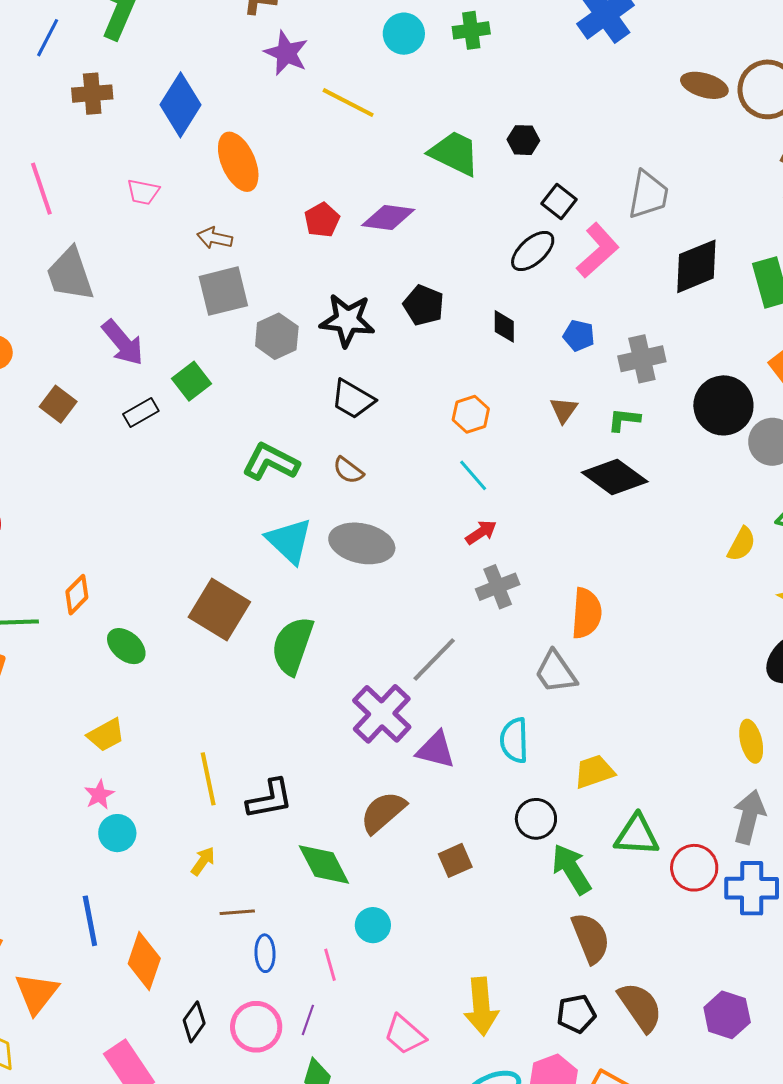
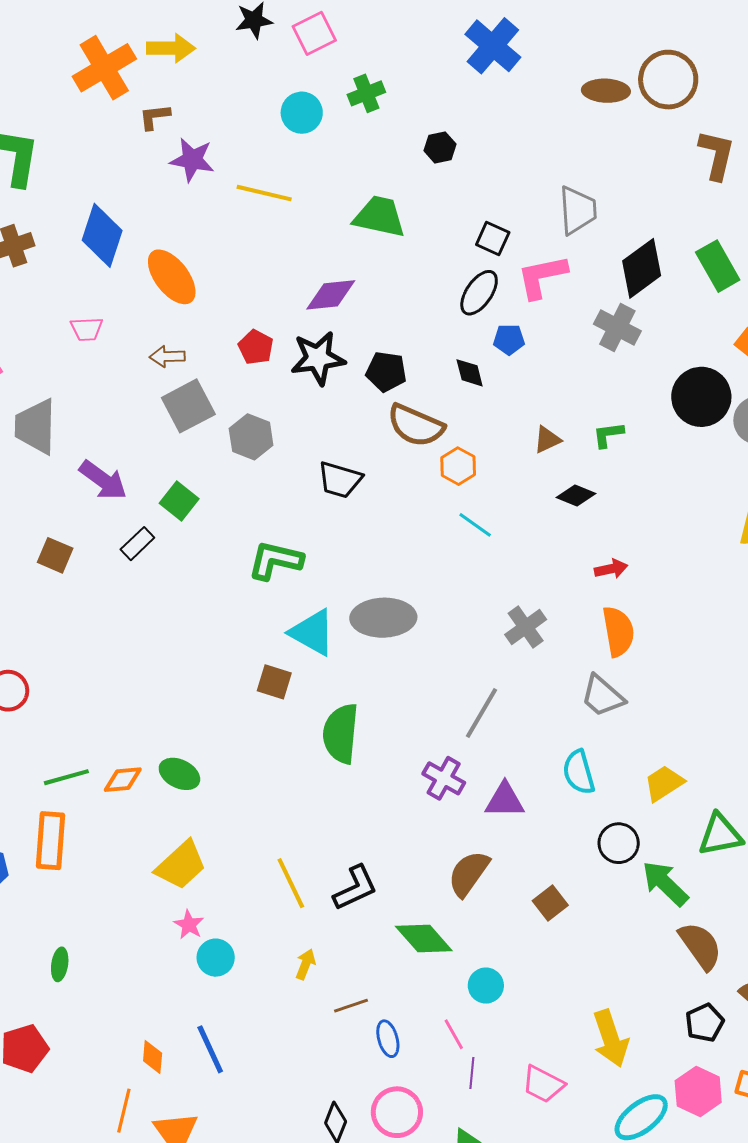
black hexagon: (523, 140) -> (440, 147), moved
red pentagon: (322, 220) -> (256, 347), moved
pink L-shape: (598, 250) -> (542, 277), turned -136
gray trapezoid: (70, 274) -> (36, 427), turned 34
black star: (347, 320) -> (318, 358), moved
blue pentagon: (579, 335) -> (509, 339), moved
gray cross: (642, 359) -> (617, 328), moved, turned -36
brown triangle: (564, 410) -> (547, 440), turned 44
brown semicircle: (348, 470) -> (416, 425), moved, size x1.8
black diamond: (615, 477) -> (576, 495), moved, size x0.6
red arrow: (481, 532) -> (611, 569), moved, turned 36
orange diamond: (77, 595) -> (123, 780), moved, turned 54
brown square: (219, 610) -> (274, 682), moved, size x0.6
purple cross: (382, 714) -> (444, 778), size x0.7
yellow trapezoid: (106, 735) -> (181, 865), size x1.4
orange diamond: (144, 961) -> (153, 1057), moved, size x0.6
purple line: (308, 1020) -> (472, 1073), moved

